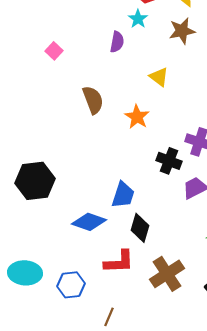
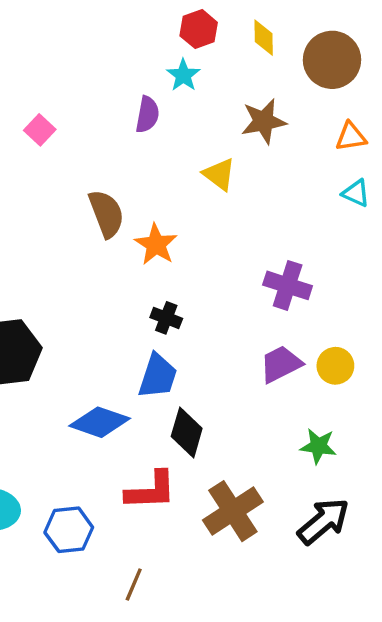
brown star: (182, 31) -> (264, 121), moved
orange star: (137, 117) -> (156, 244), moved
black cross: (169, 161) -> (166, 318), moved, size x0.7

